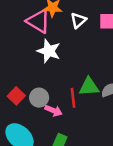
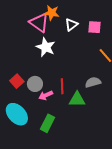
green triangle: (89, 87) -> (77, 99), moved
pink arrow: (53, 111) -> (46, 95), turned 128

